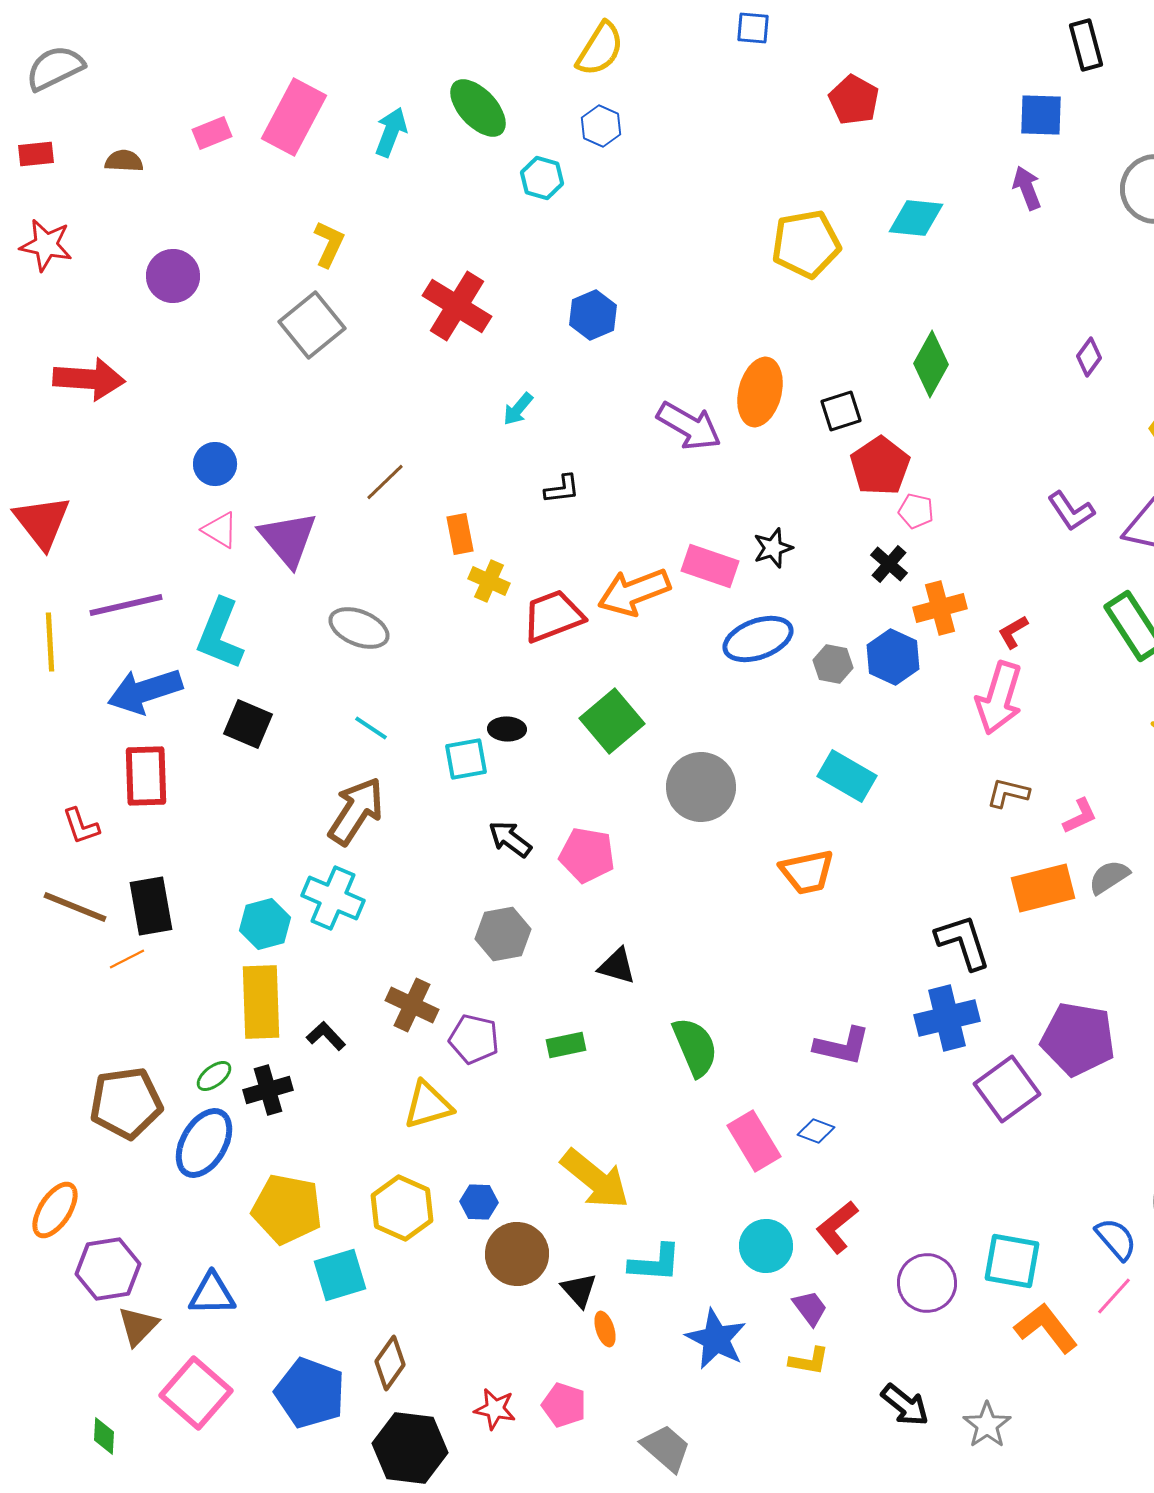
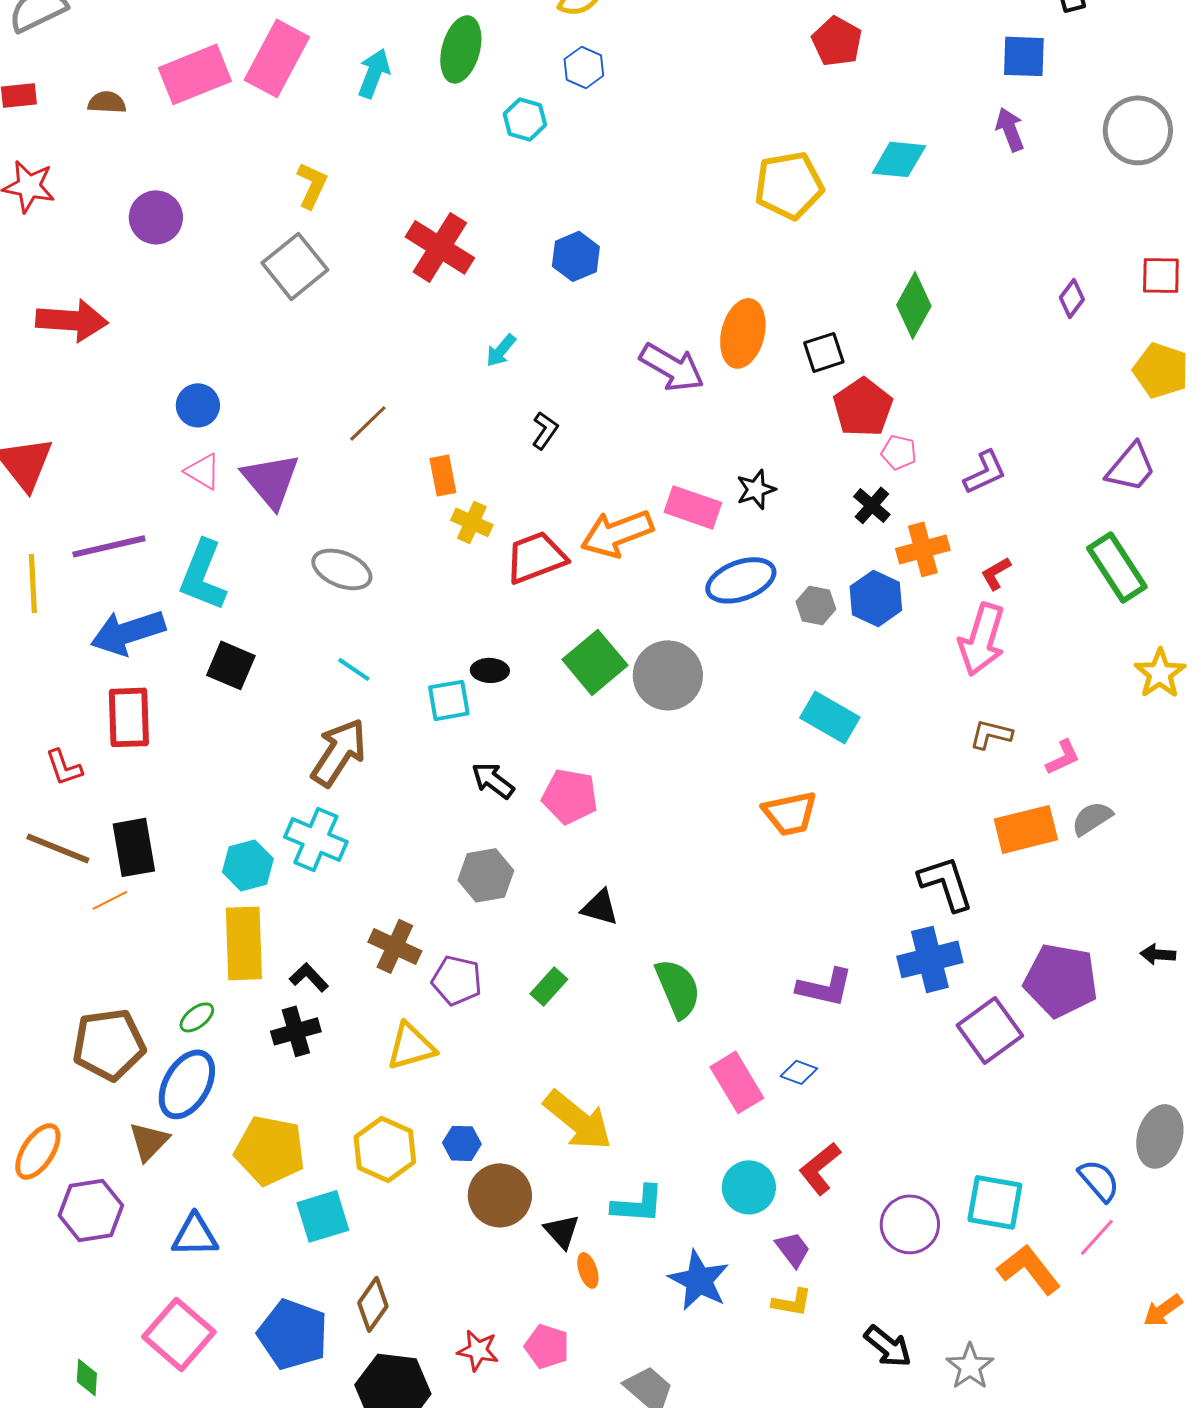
green ellipse: (478, 108) -> (461, 49), turned 58
pink rectangle: (212, 133) -> (195, 74), size x1.8
black L-shape: (562, 489) -> (545, 430), turned -48
purple L-shape: (1071, 511) -> (985, 472), moved, turned -81
gray circle: (701, 787) -> (668, 675), moved
green rectangle: (566, 1045) -> (549, 986), turned -36
black cross: (268, 1090) -> (296, 1031), moved
brown triangle: (138, 1326) -> (149, 1141), moved

